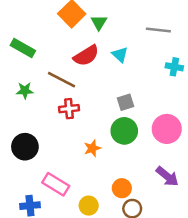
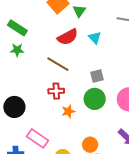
brown line: (61, 80) -> (58, 64), moved
green star: (25, 91) -> (17, 50), moved
red cross: (69, 109) -> (56, 91), moved

